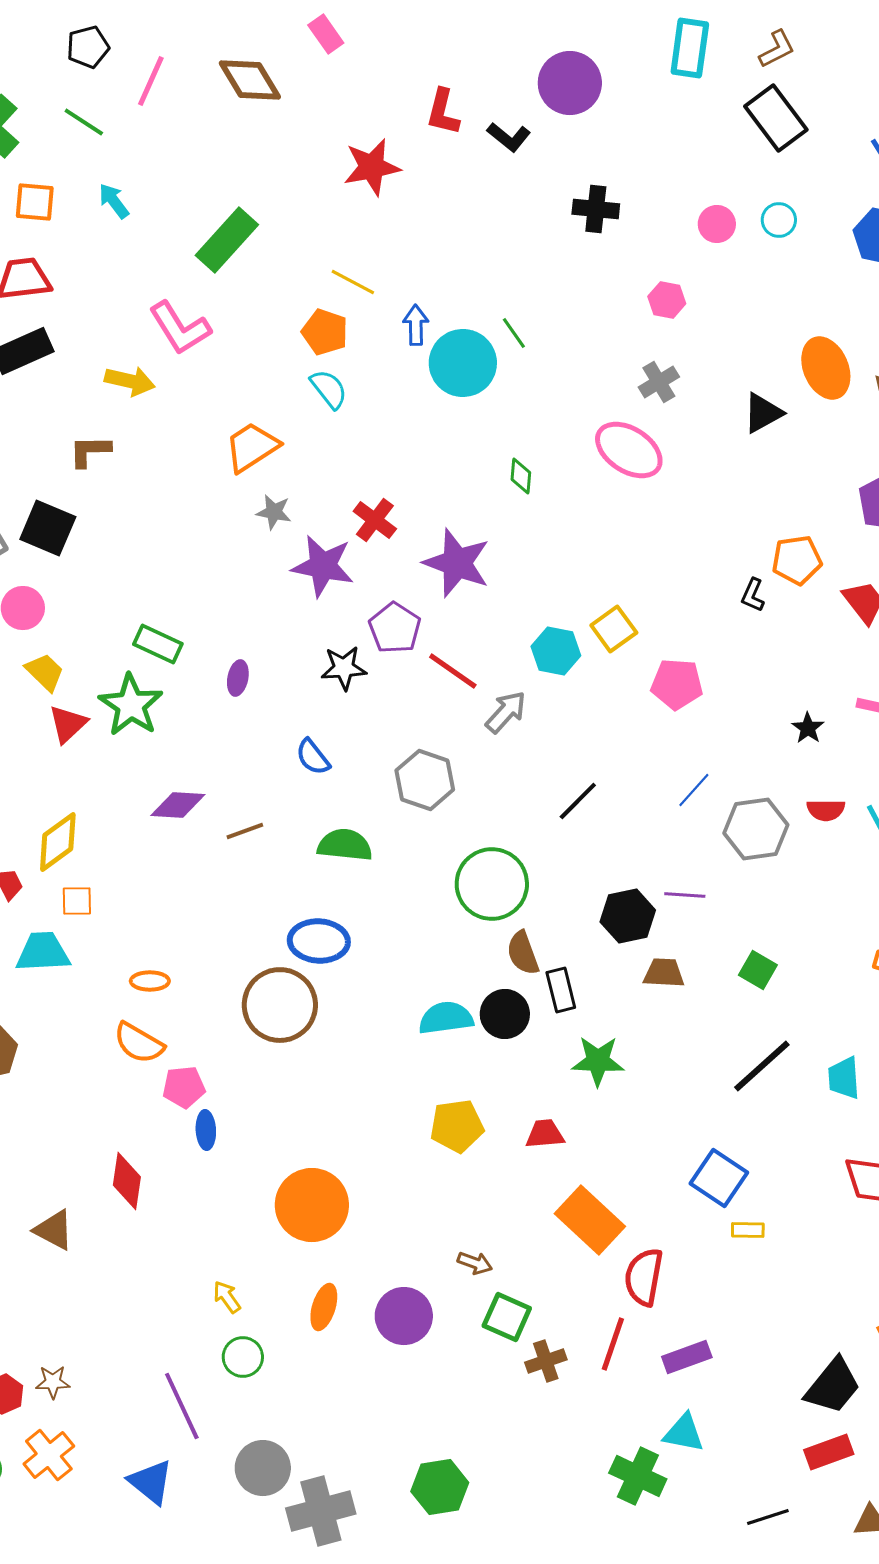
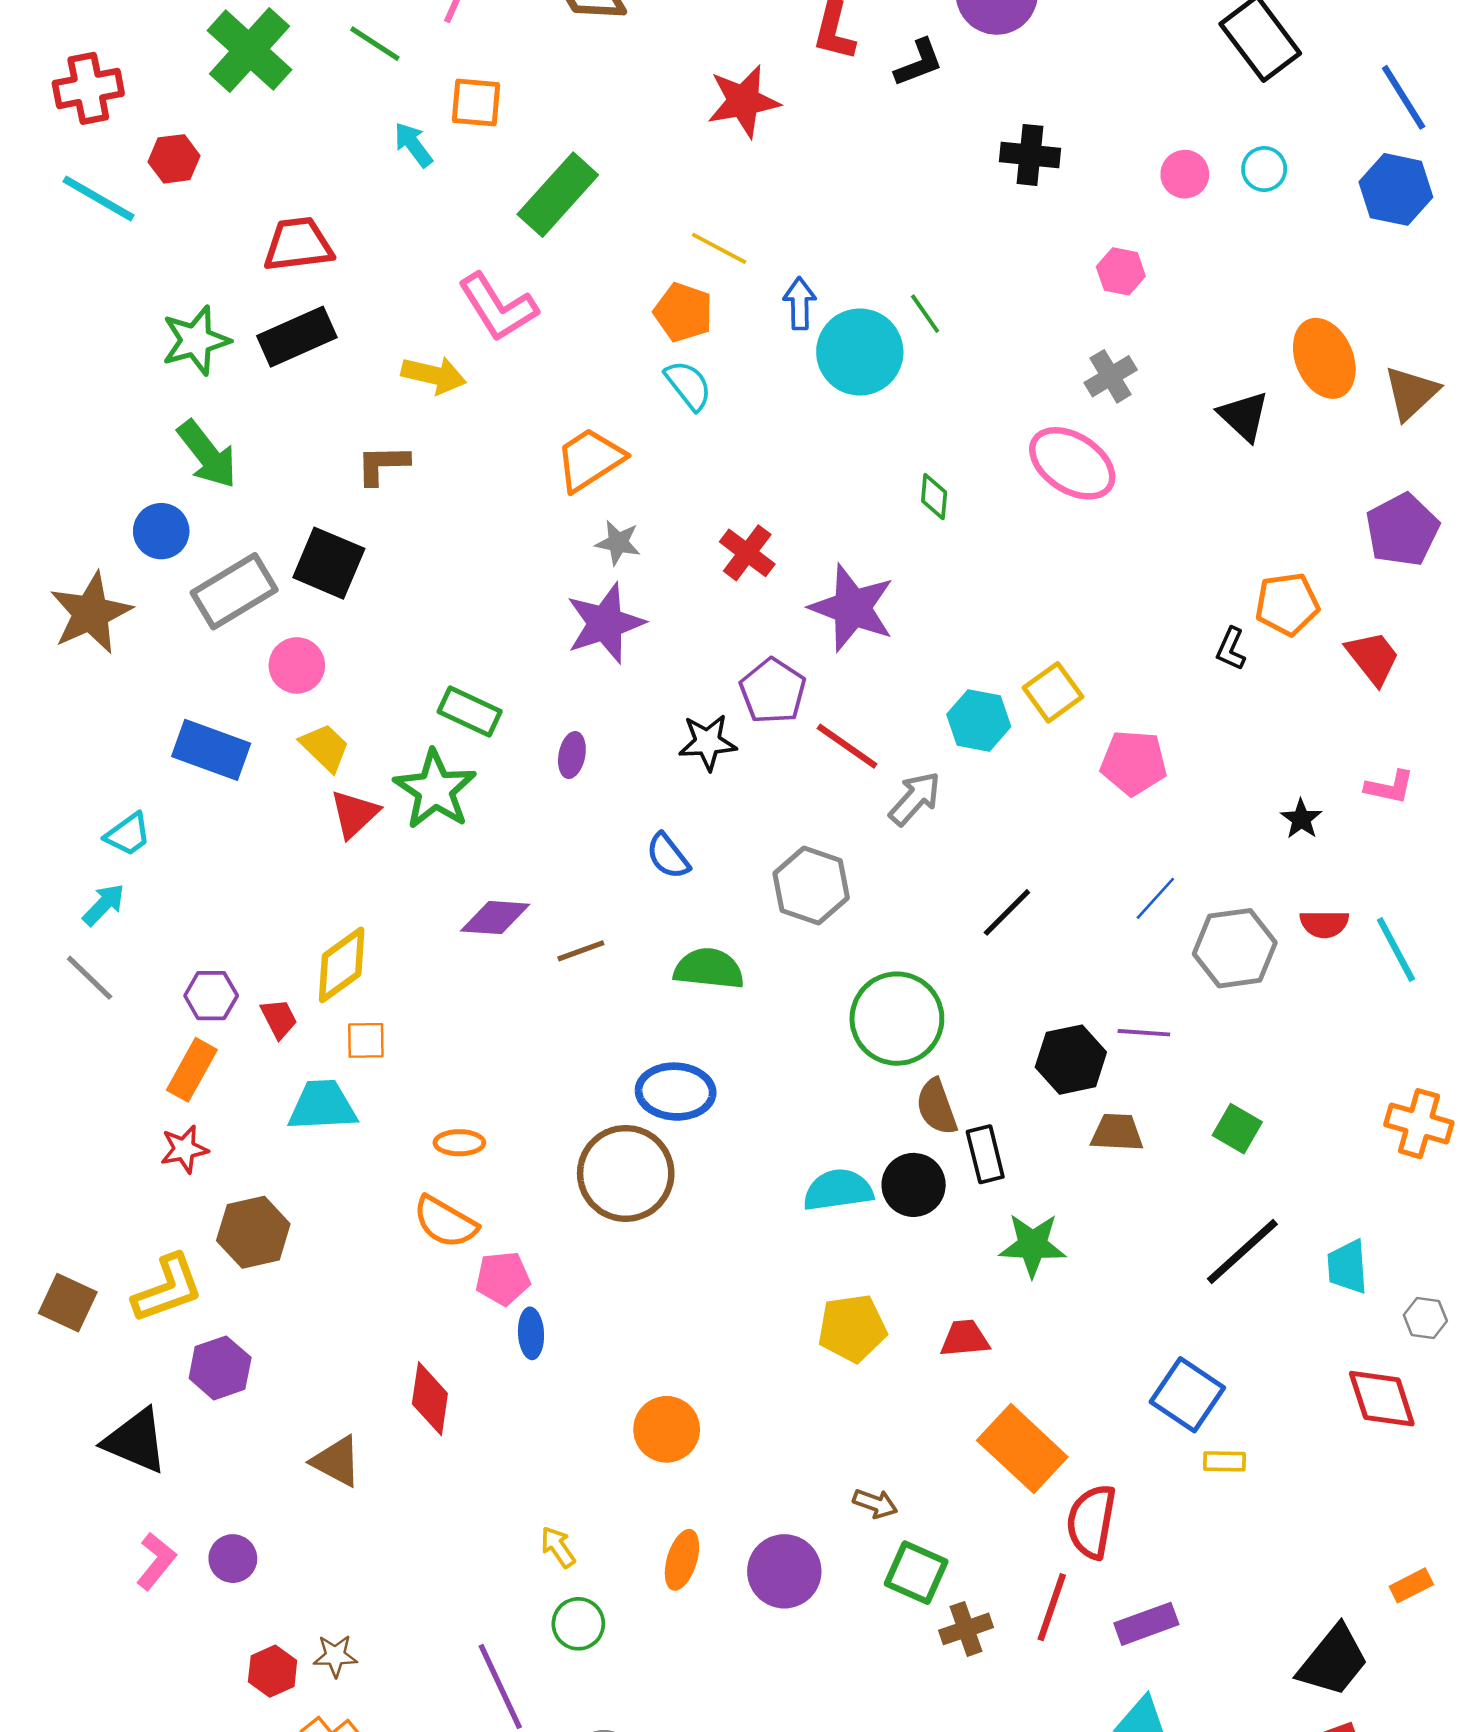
black L-shape: (509, 137) -> (919, 63), turned -60
orange square: (35, 202) -> (476, 102), moved
black triangle: (763, 413) -> (1244, 416), turned -48
purple star: (323, 566) -> (605, 623), moved, turned -30
orange circle: (312, 1205) -> (667, 1429), size x0.7

